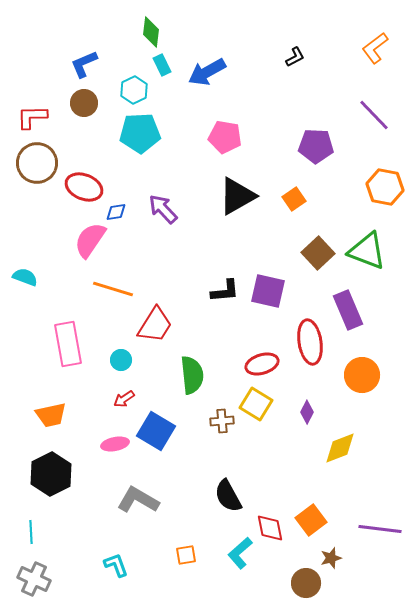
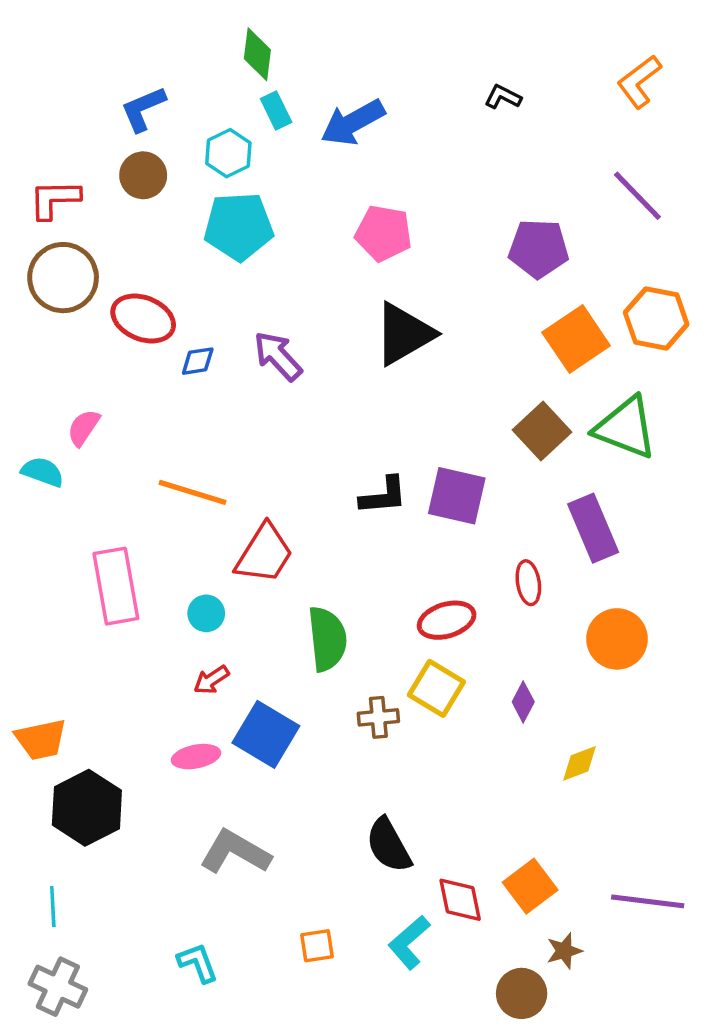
black L-shape: (295, 57) -> (503, 97), turned -125
orange square: (294, 199) -> (576, 339), moved, size x1.6
pink semicircle: (90, 240) -> (83, 428), moved, size x0.6
red ellipse: (310, 342) -> (528, 583), size x0.6
orange trapezoid: (51, 415) -> (41, 739), moved
yellow diamond: (340, 448) -> (579, 763), size x0.7

